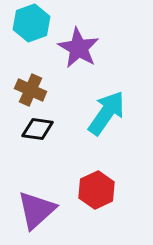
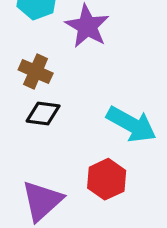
cyan arrow: (107, 113) -> (131, 124), moved, turned 84

